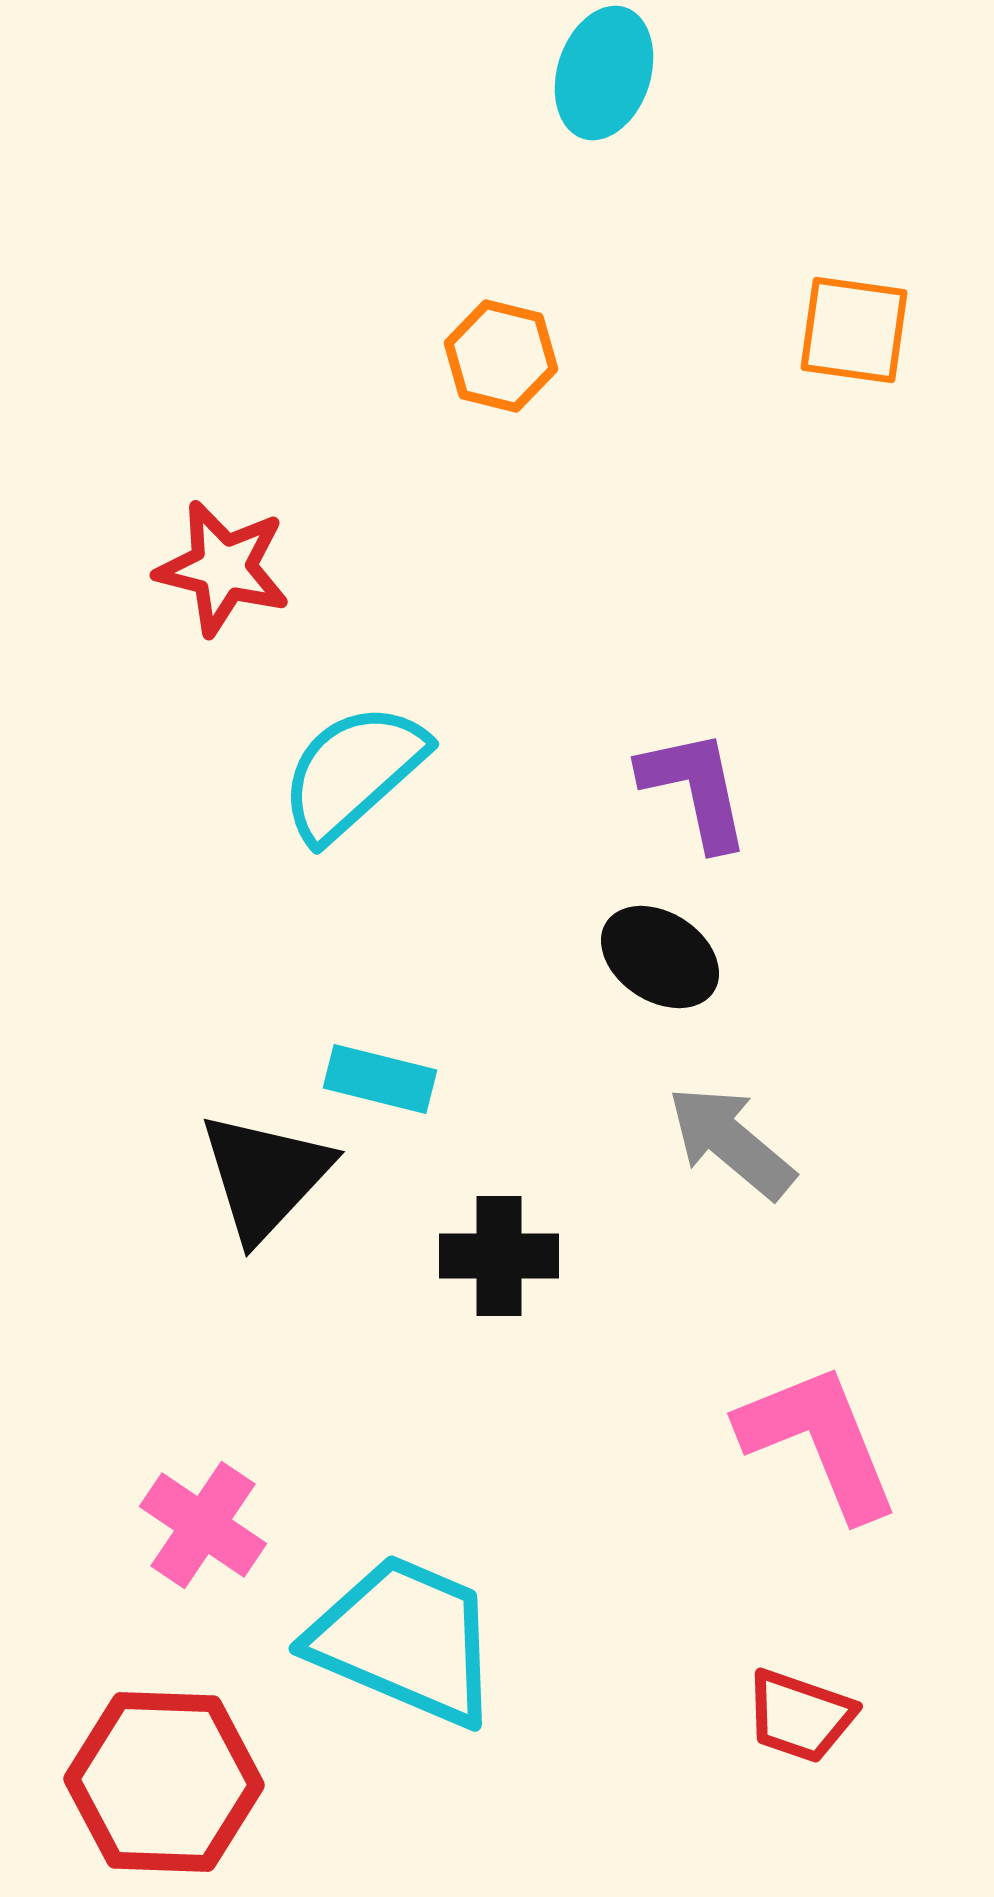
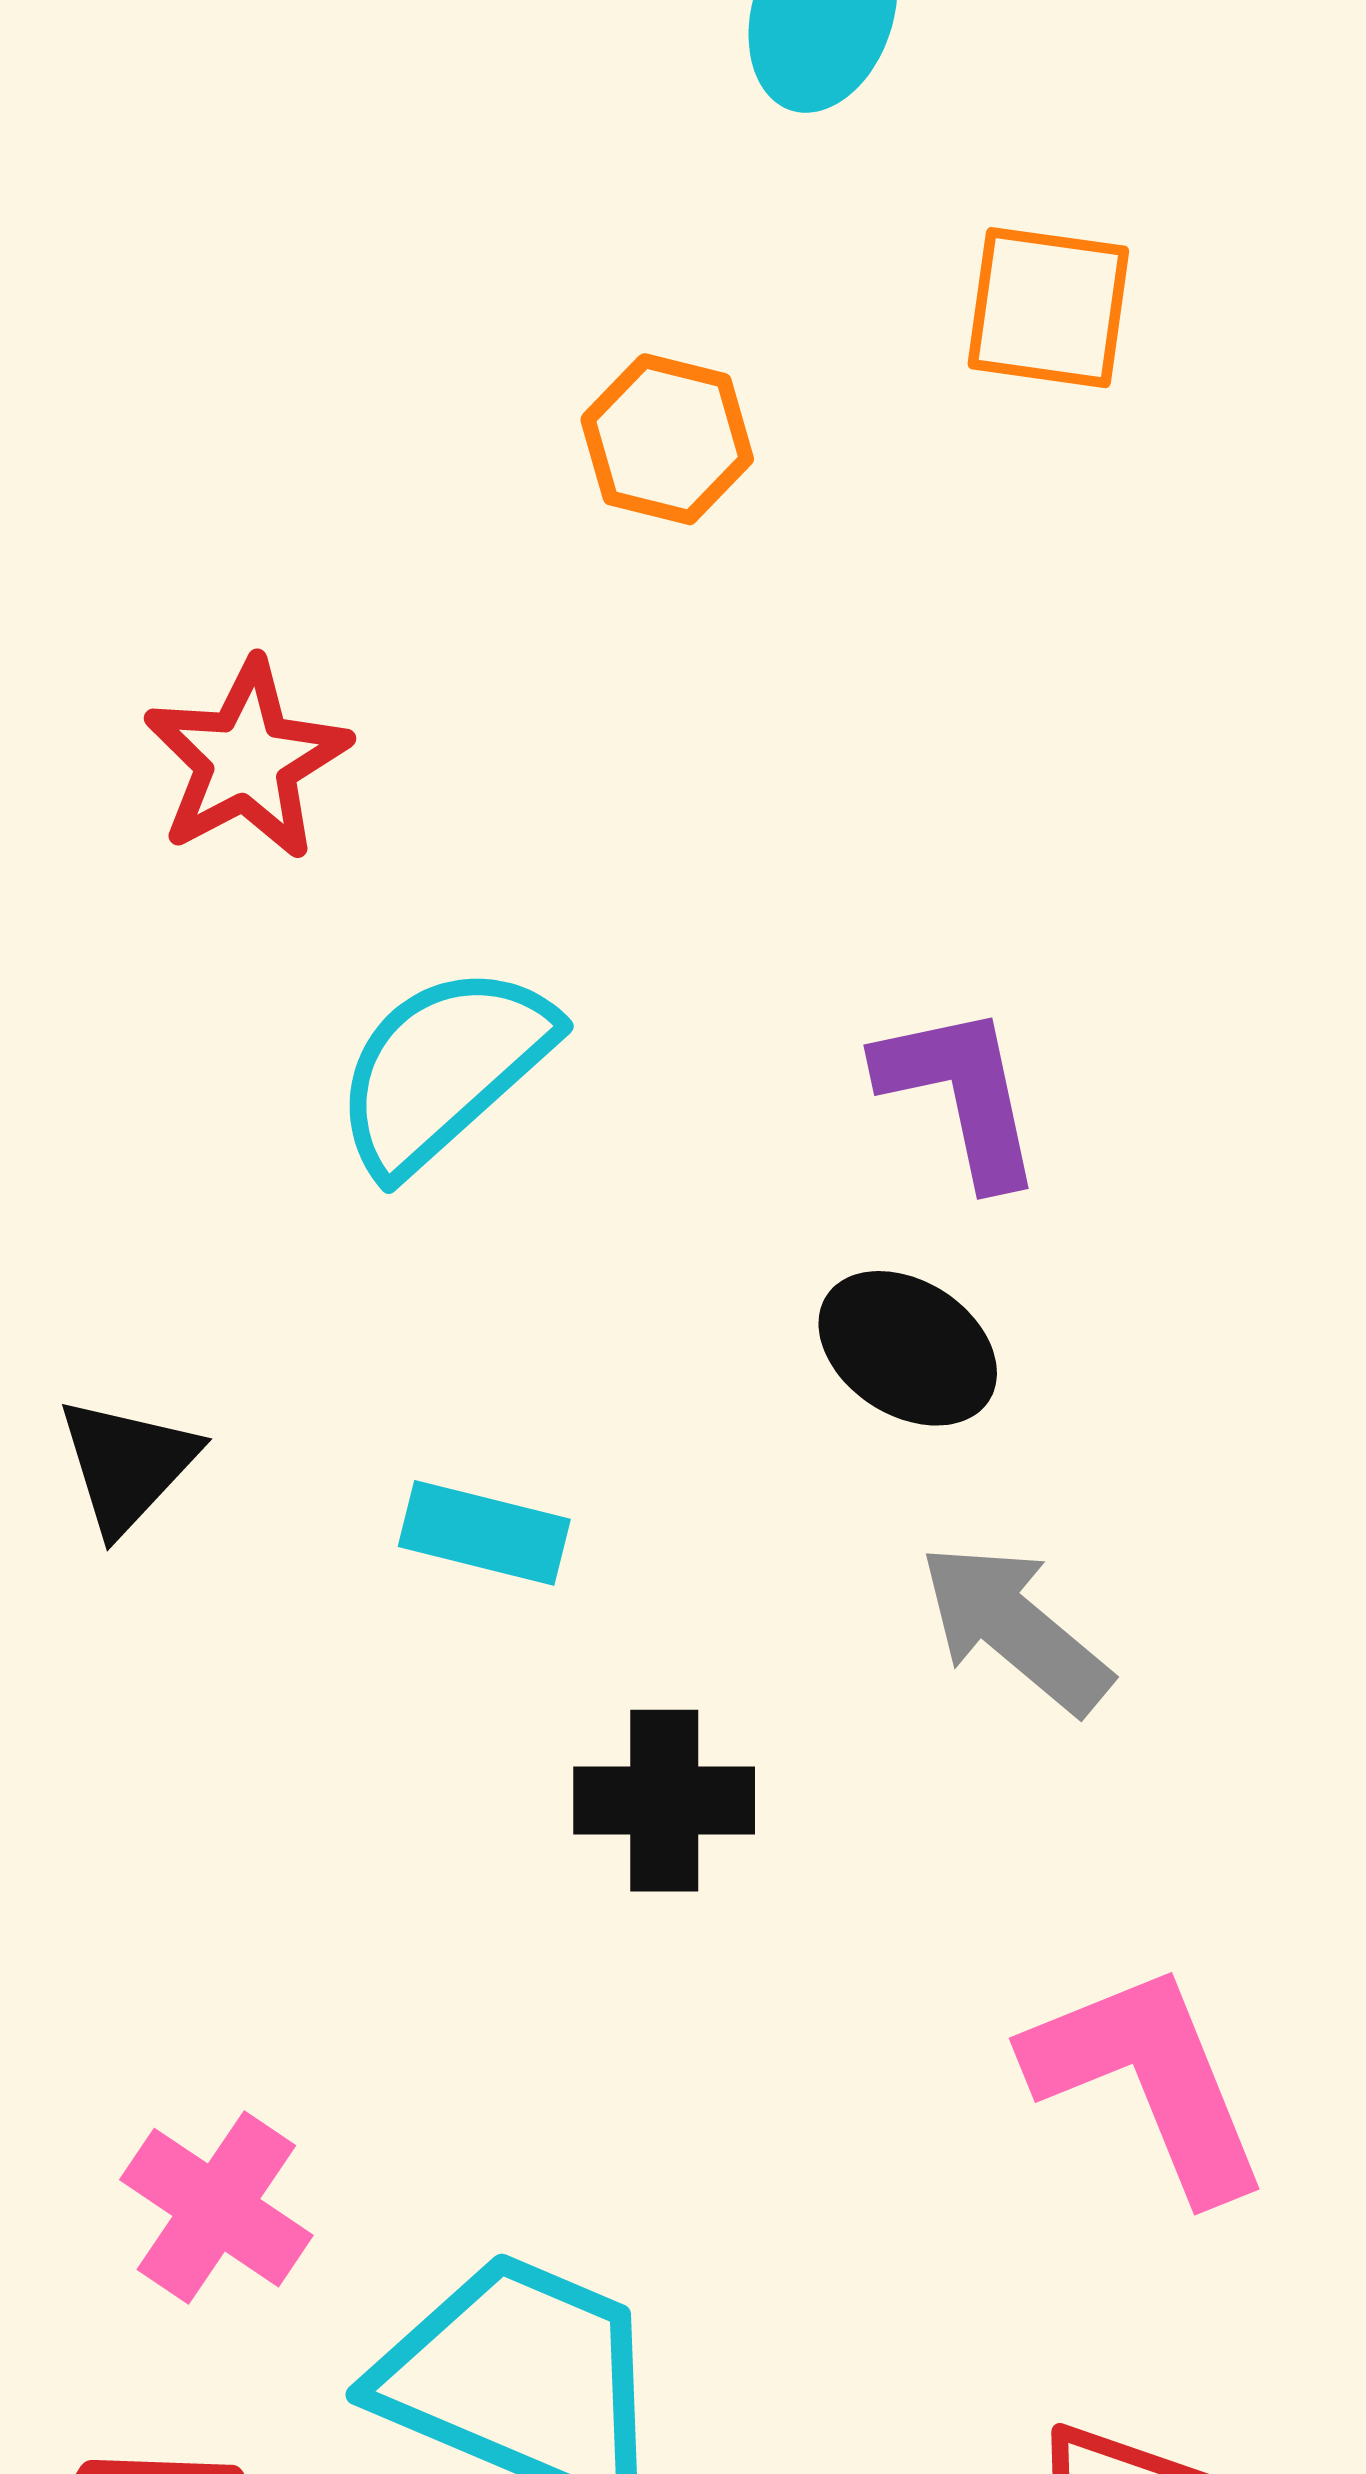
orange square: (854, 330) -> (1048, 308), moved
red star: (223, 568) -> (247, 760), turned 30
black triangle: (265, 1176) -> (127, 1465), moved, size x0.7

